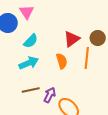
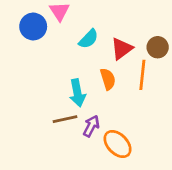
cyan semicircle: (31, 41) -> (88, 39), moved
cyan arrow: (29, 63) -> (77, 93), moved, turned 102

